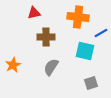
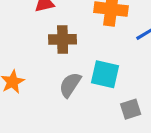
cyan square: (85, 51) -> (105, 74), moved

